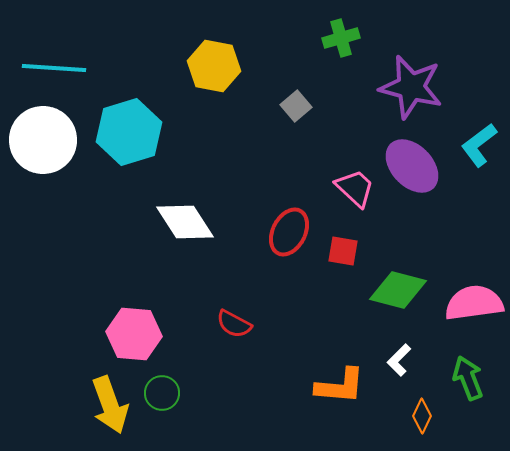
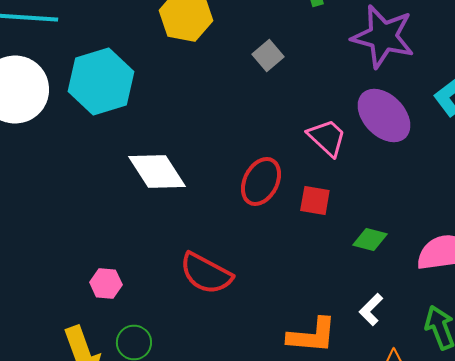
green diamond: (398, 290) -> (370, 240), size x0.6
red semicircle: (234, 324) -> (206, 274), size x1.5
pink hexagon: (134, 334) -> (106, 284), size x0.6

